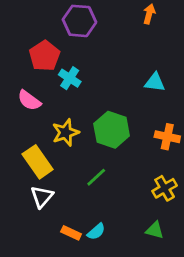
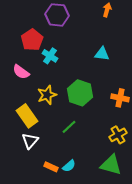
cyan triangle: (155, 82) -> (102, 54), moved
green triangle: (155, 230) -> (111, 165), size x1.6

